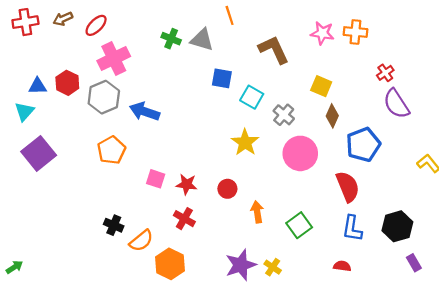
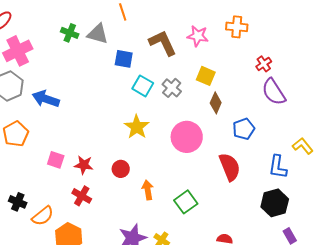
pink star: (322, 33) -> (198, 36), moved
blue square: (222, 78) -> (124, 59), moved
gray cross: (284, 115) -> (172, 88), moved
blue pentagon: (363, 145) -> (244, 129), size x0.7
blue L-shape: (352, 229) -> (278, 167), moved

